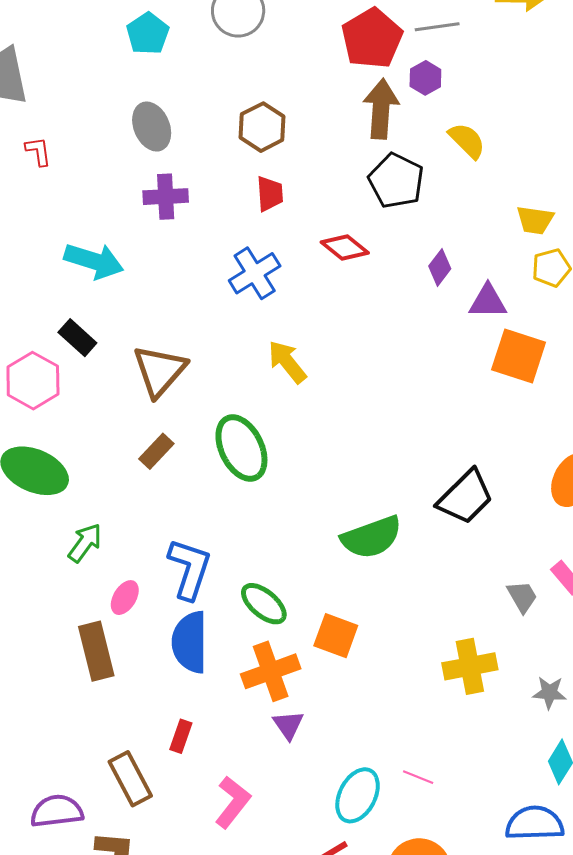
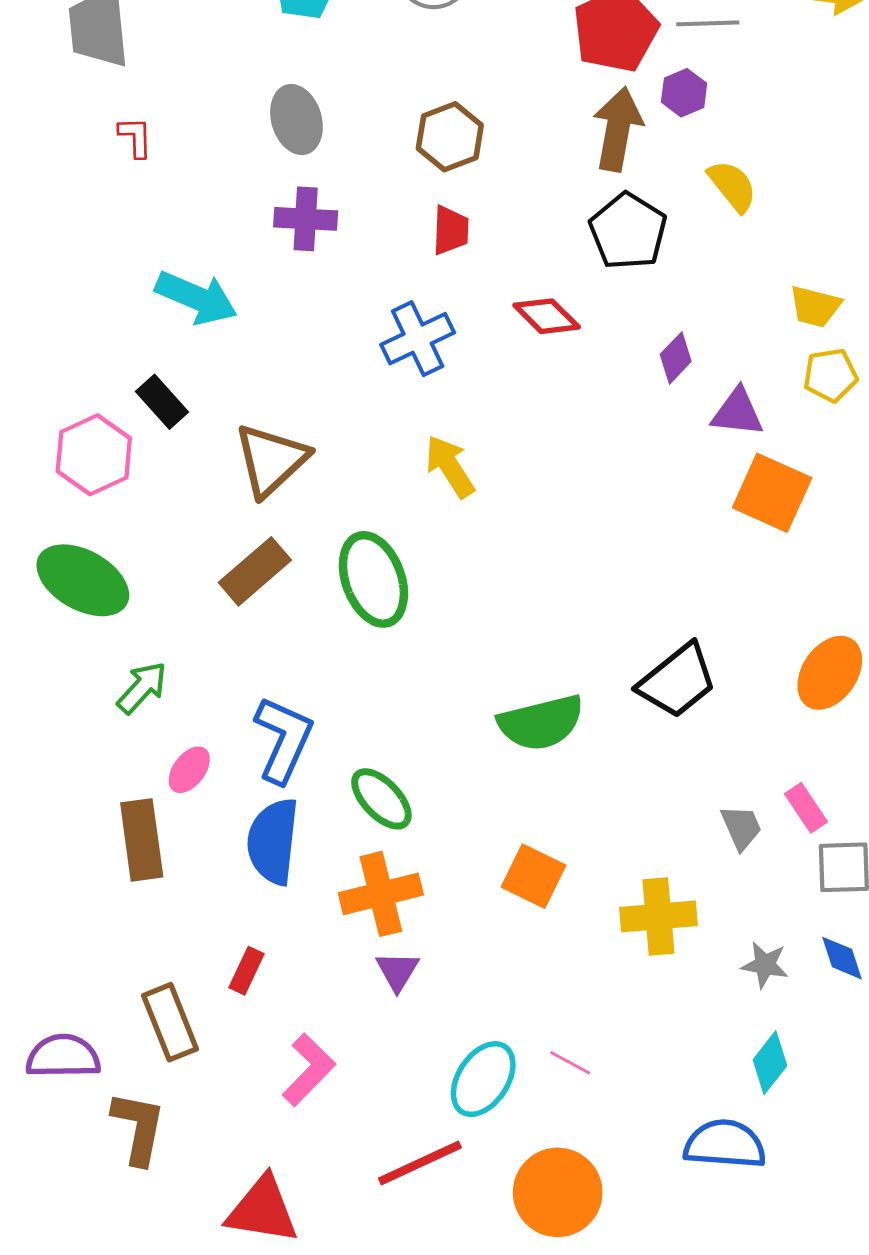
brown rectangle: (156, 451) -> (255, 571), size x1.4
orange square: (336, 636) -> (534, 876), moved

